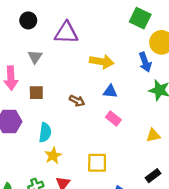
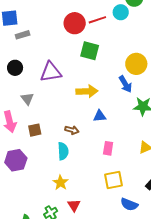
green square: (140, 18) -> (90, 51), moved
pink rectangle: (113, 118) -> (108, 148), moved, turned 72
cyan semicircle: (45, 133) -> (63, 151), moved
yellow square: (97, 163) -> (113, 180), moved

